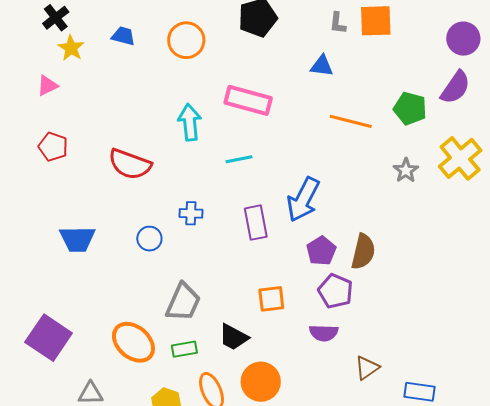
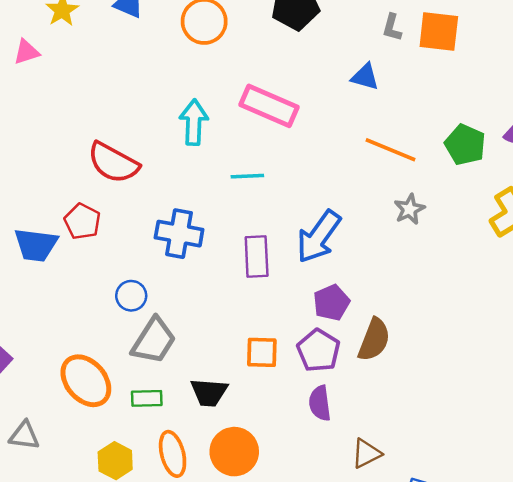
red pentagon: (53, 147) -> (82, 221), moved
gray star: (406, 170) -> (409, 209), moved
blue cross: (191, 213) -> (179, 234), size x1.6
blue circle: (149, 239) -> (131, 296), moved
brown semicircle: (363, 252) -> (374, 340), moved
purple pentagon: (335, 291) -> (319, 350), moved
purple semicircle: (324, 333) -> (320, 403), turned 72
black trapezoid: (234, 337) -> (209, 392), turned -32

